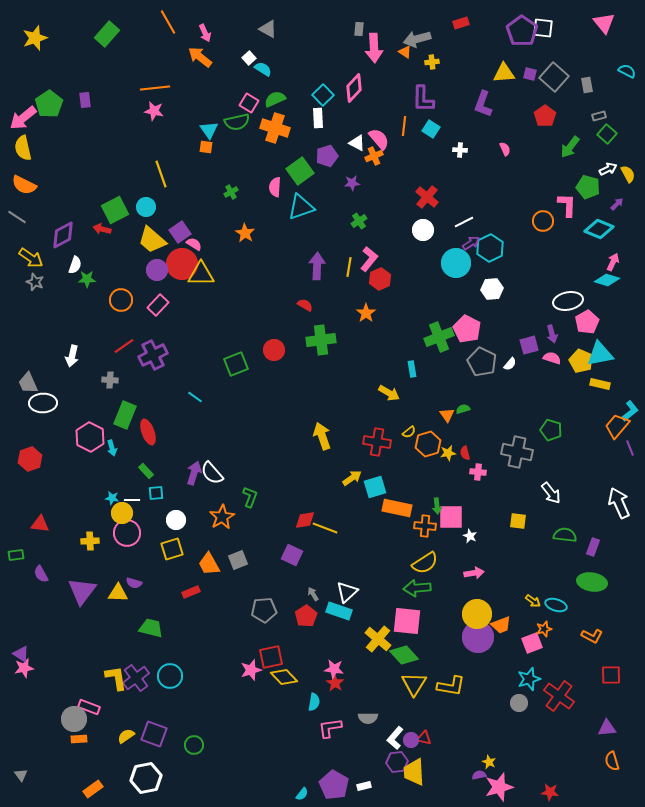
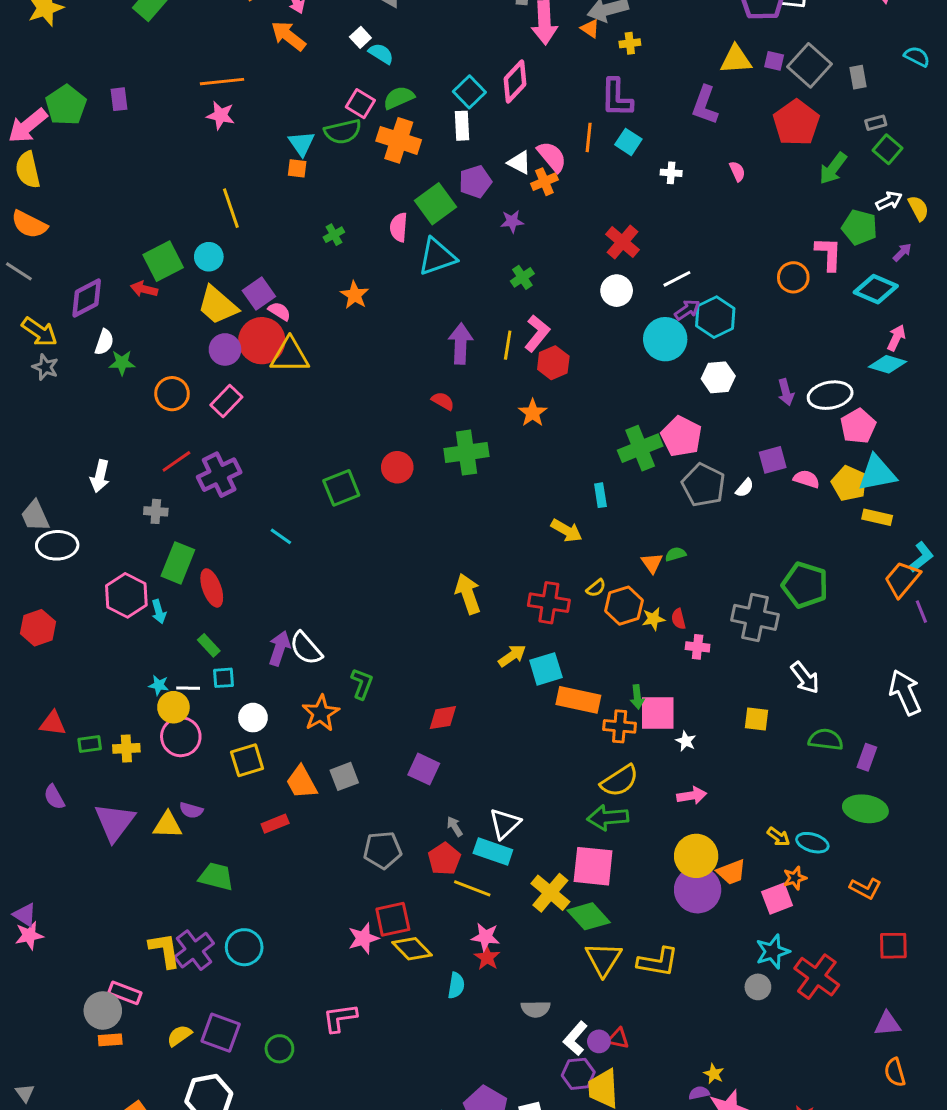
red pentagon: (545, 116) -> (796, 123), size x1.4
purple arrow: (552, 334) -> (786, 392), moved
green pentagon: (551, 430) -> (805, 585), size x1.4
yellow line: (325, 528) -> (472, 888), moved
green rectangle: (16, 555) -> (90, 744), moved
pink L-shape: (330, 728) -> (340, 1018), moved

